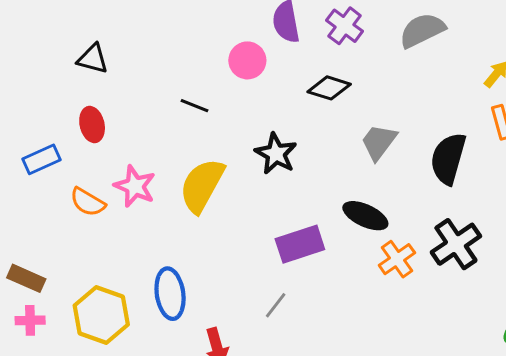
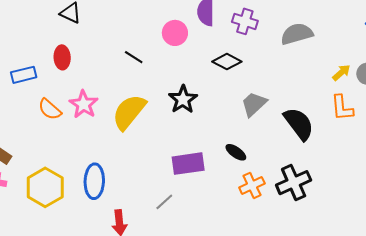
purple cross: (345, 26) -> (245, 21), turned -30
black semicircle: (448, 159) -> (299, 124), turned 117
black ellipse: (365, 216) -> (236, 152), size x0.7

